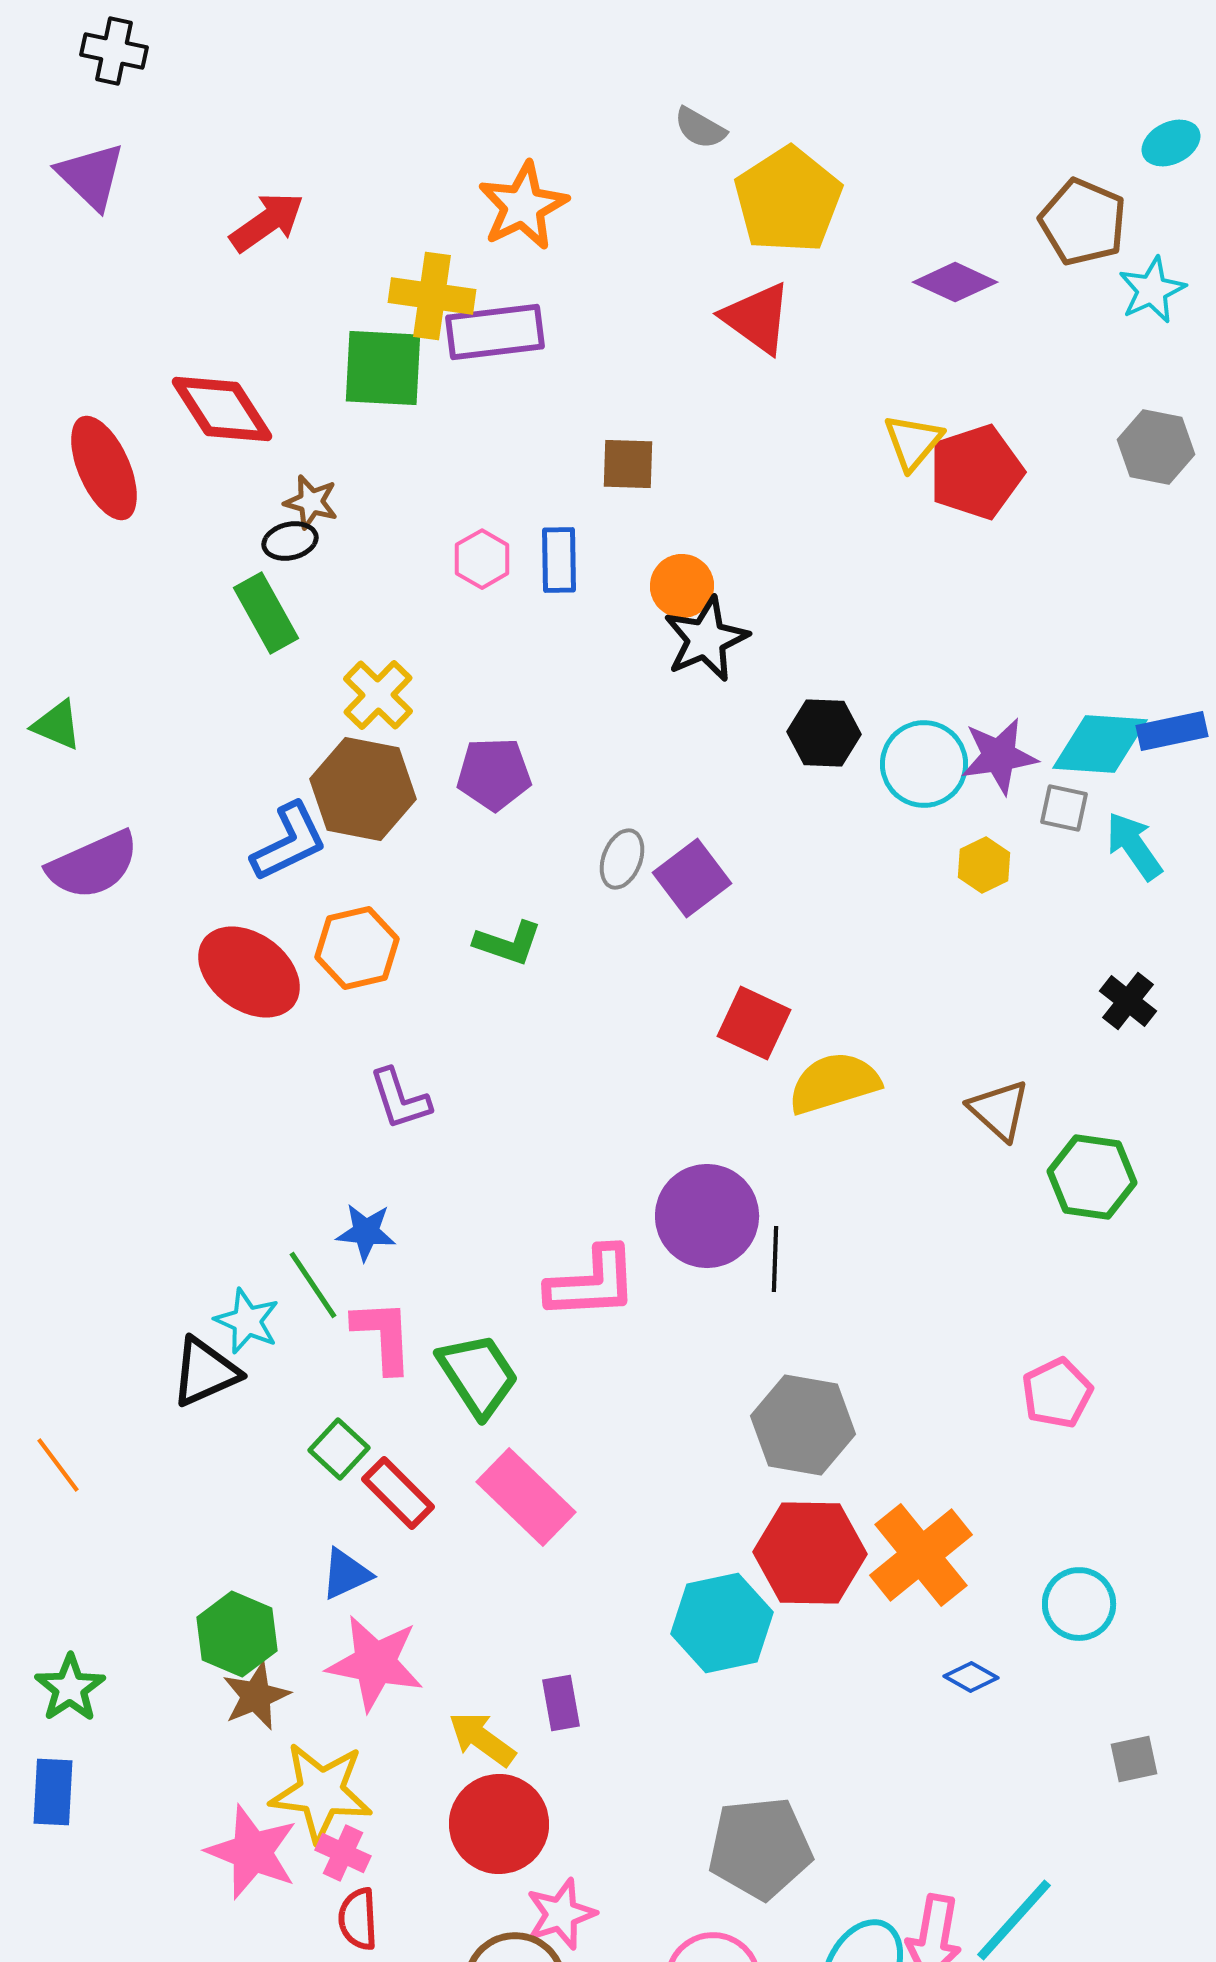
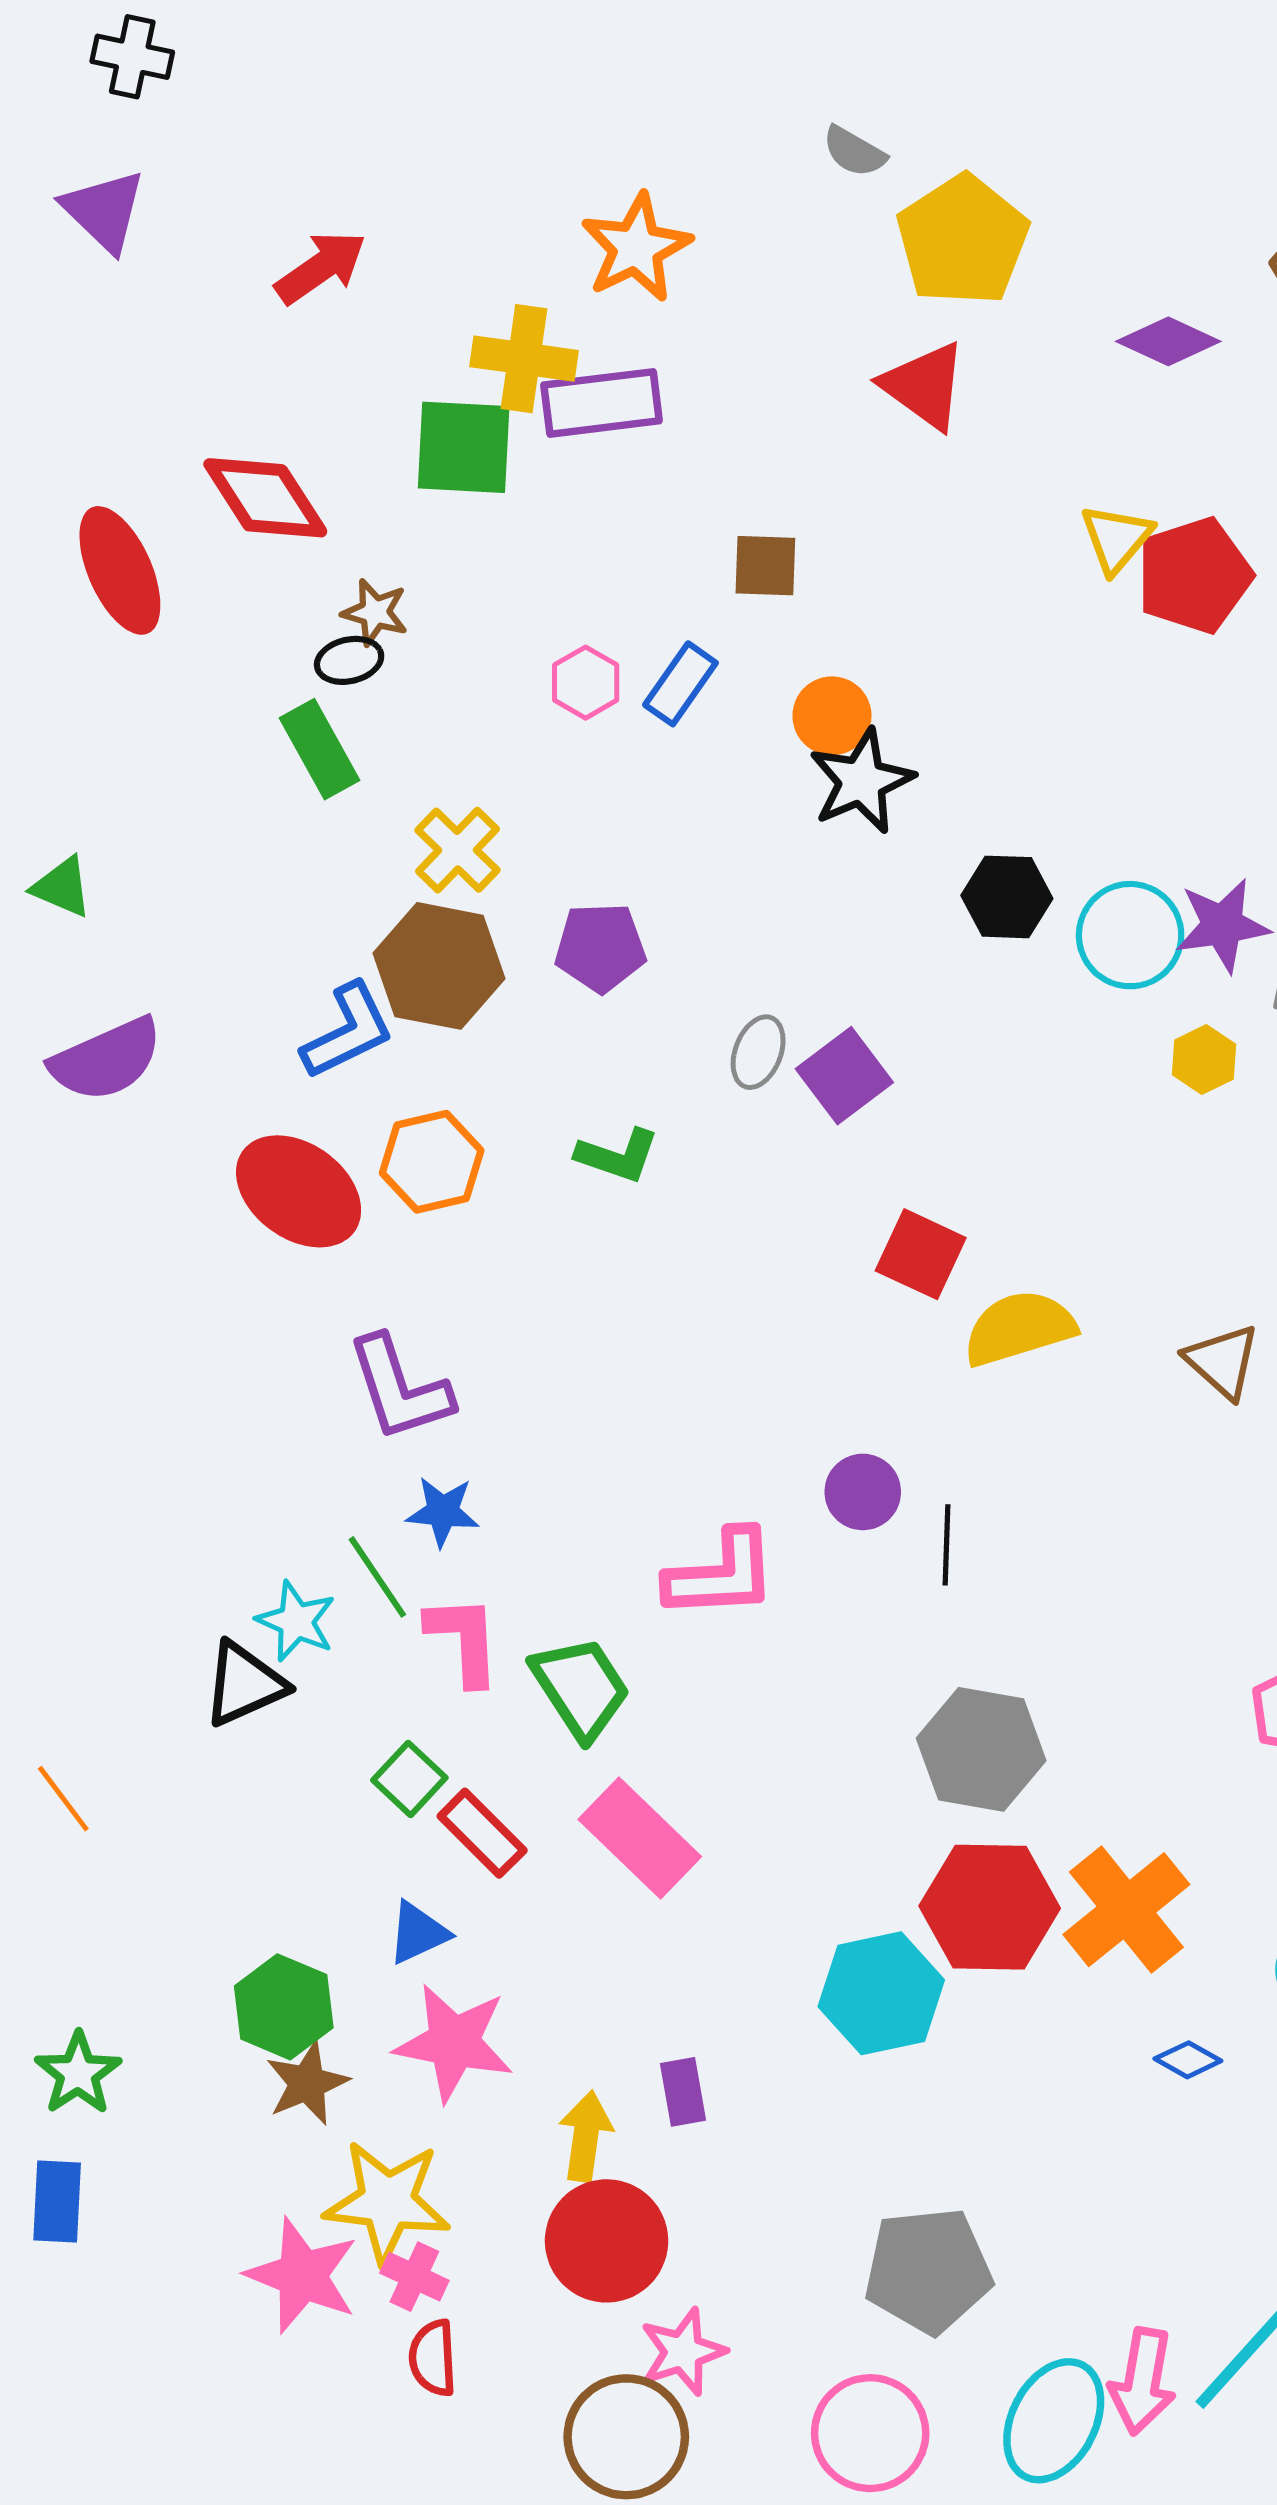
blue rectangle: (559, 560) -> (680, 684), turned 36
purple L-shape: (400, 1099) -> (400, 1388), moved, size x1.4
purple circle: (707, 1216) -> (863, 1492), size x0.6
yellow arrow: (482, 1739) -> (586, 2136), turned 62

